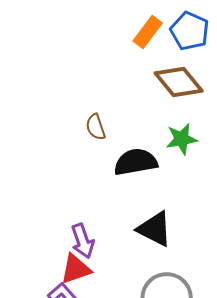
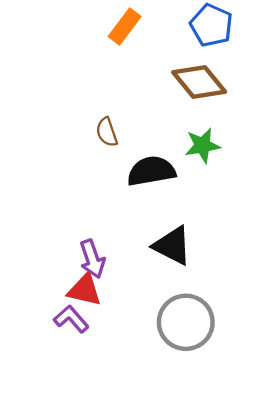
orange rectangle: (148, 32) -> (125, 26), moved
red triangle: (76, 269) -> (85, 290), turned 32

